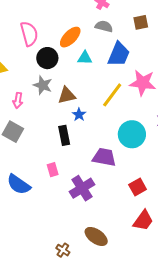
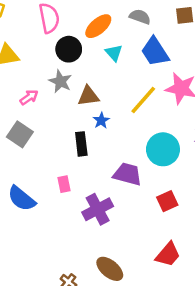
blue trapezoid: (119, 54) -> (155, 52), turned 120
cyan triangle: (85, 58) -> (114, 53), turned 42
pink arrow: (18, 100) -> (29, 97), turned -140
red square: (138, 187) -> (167, 201), moved

